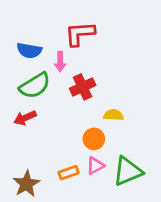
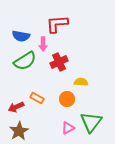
red arrow: (25, 118) -> (16, 107), moved
pink triangle: (95, 166) -> (68, 128), moved
green triangle: (128, 171) -> (91, 122), turned -30
orange rectangle: (69, 173) -> (37, 98), moved, turned 48

